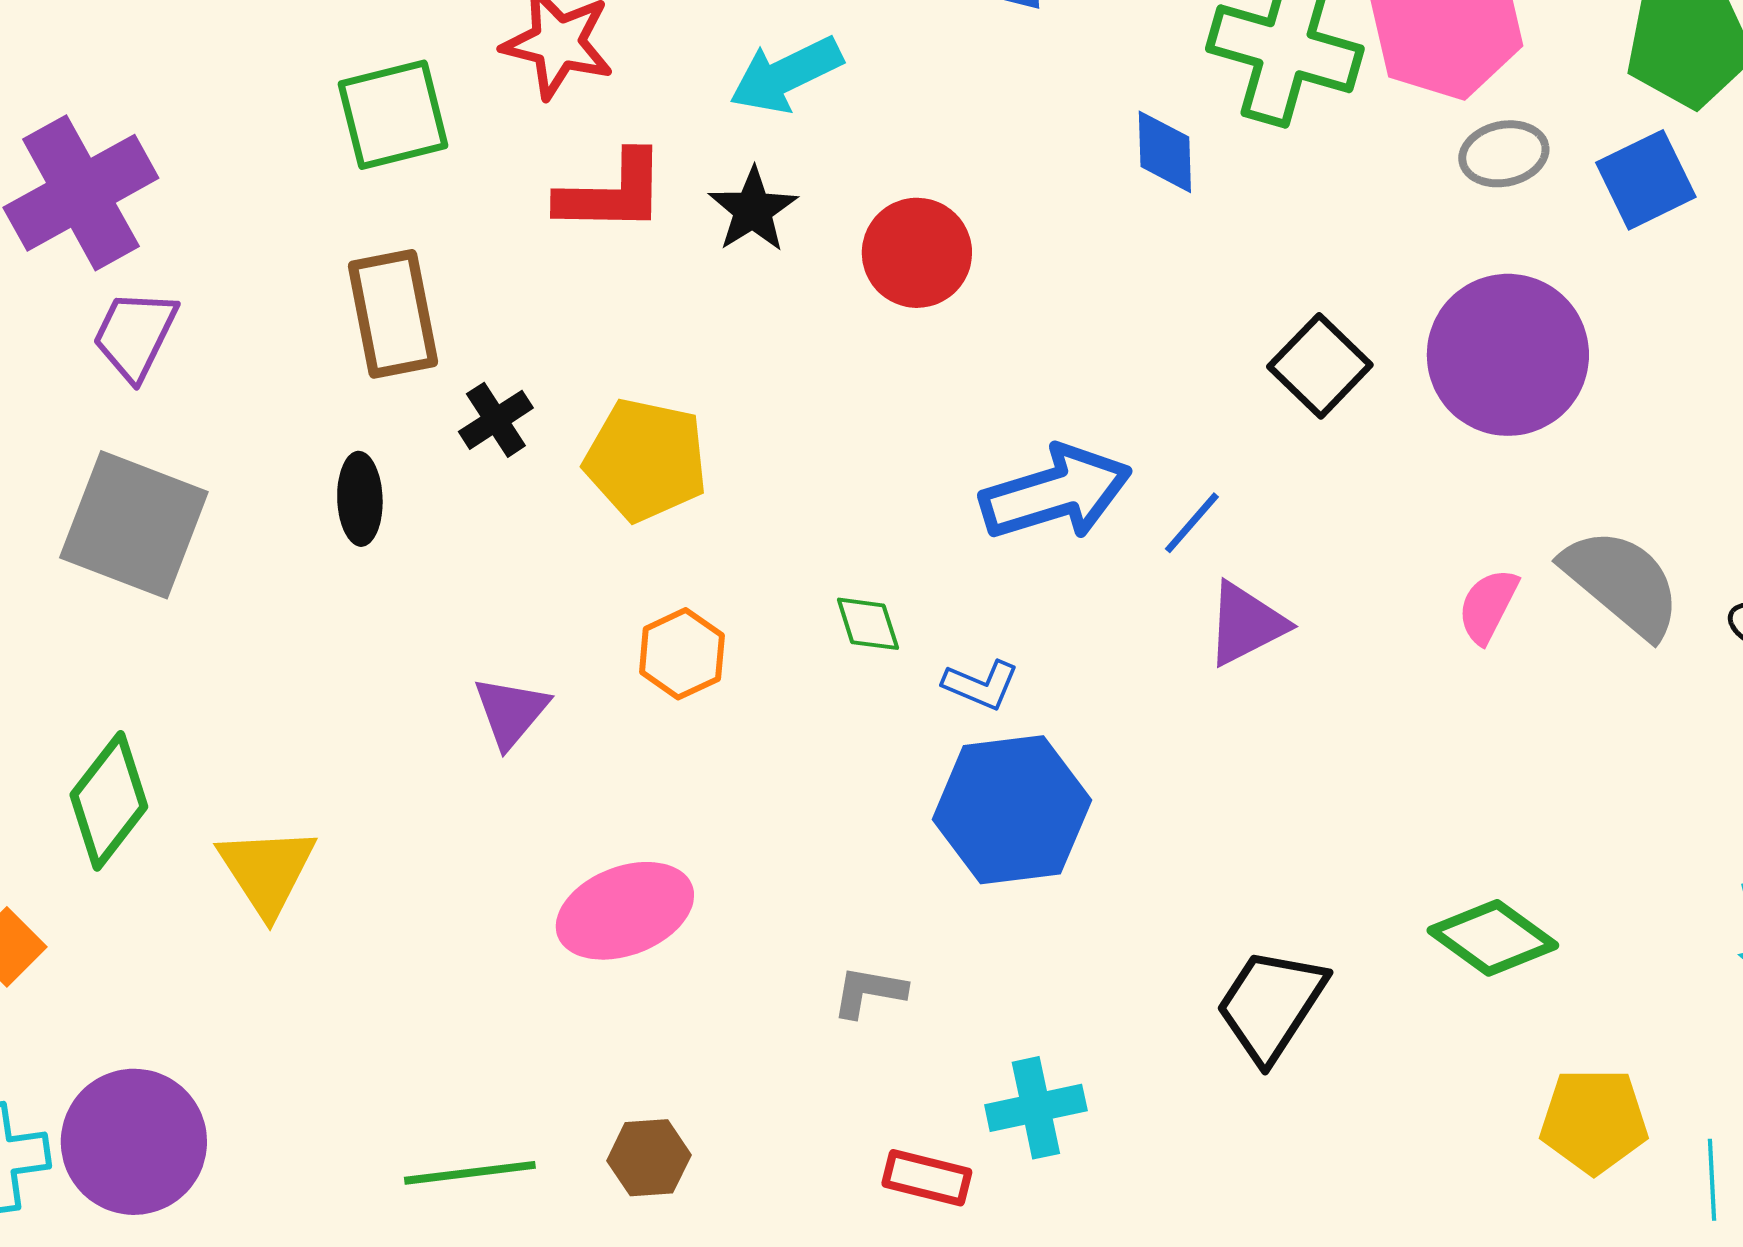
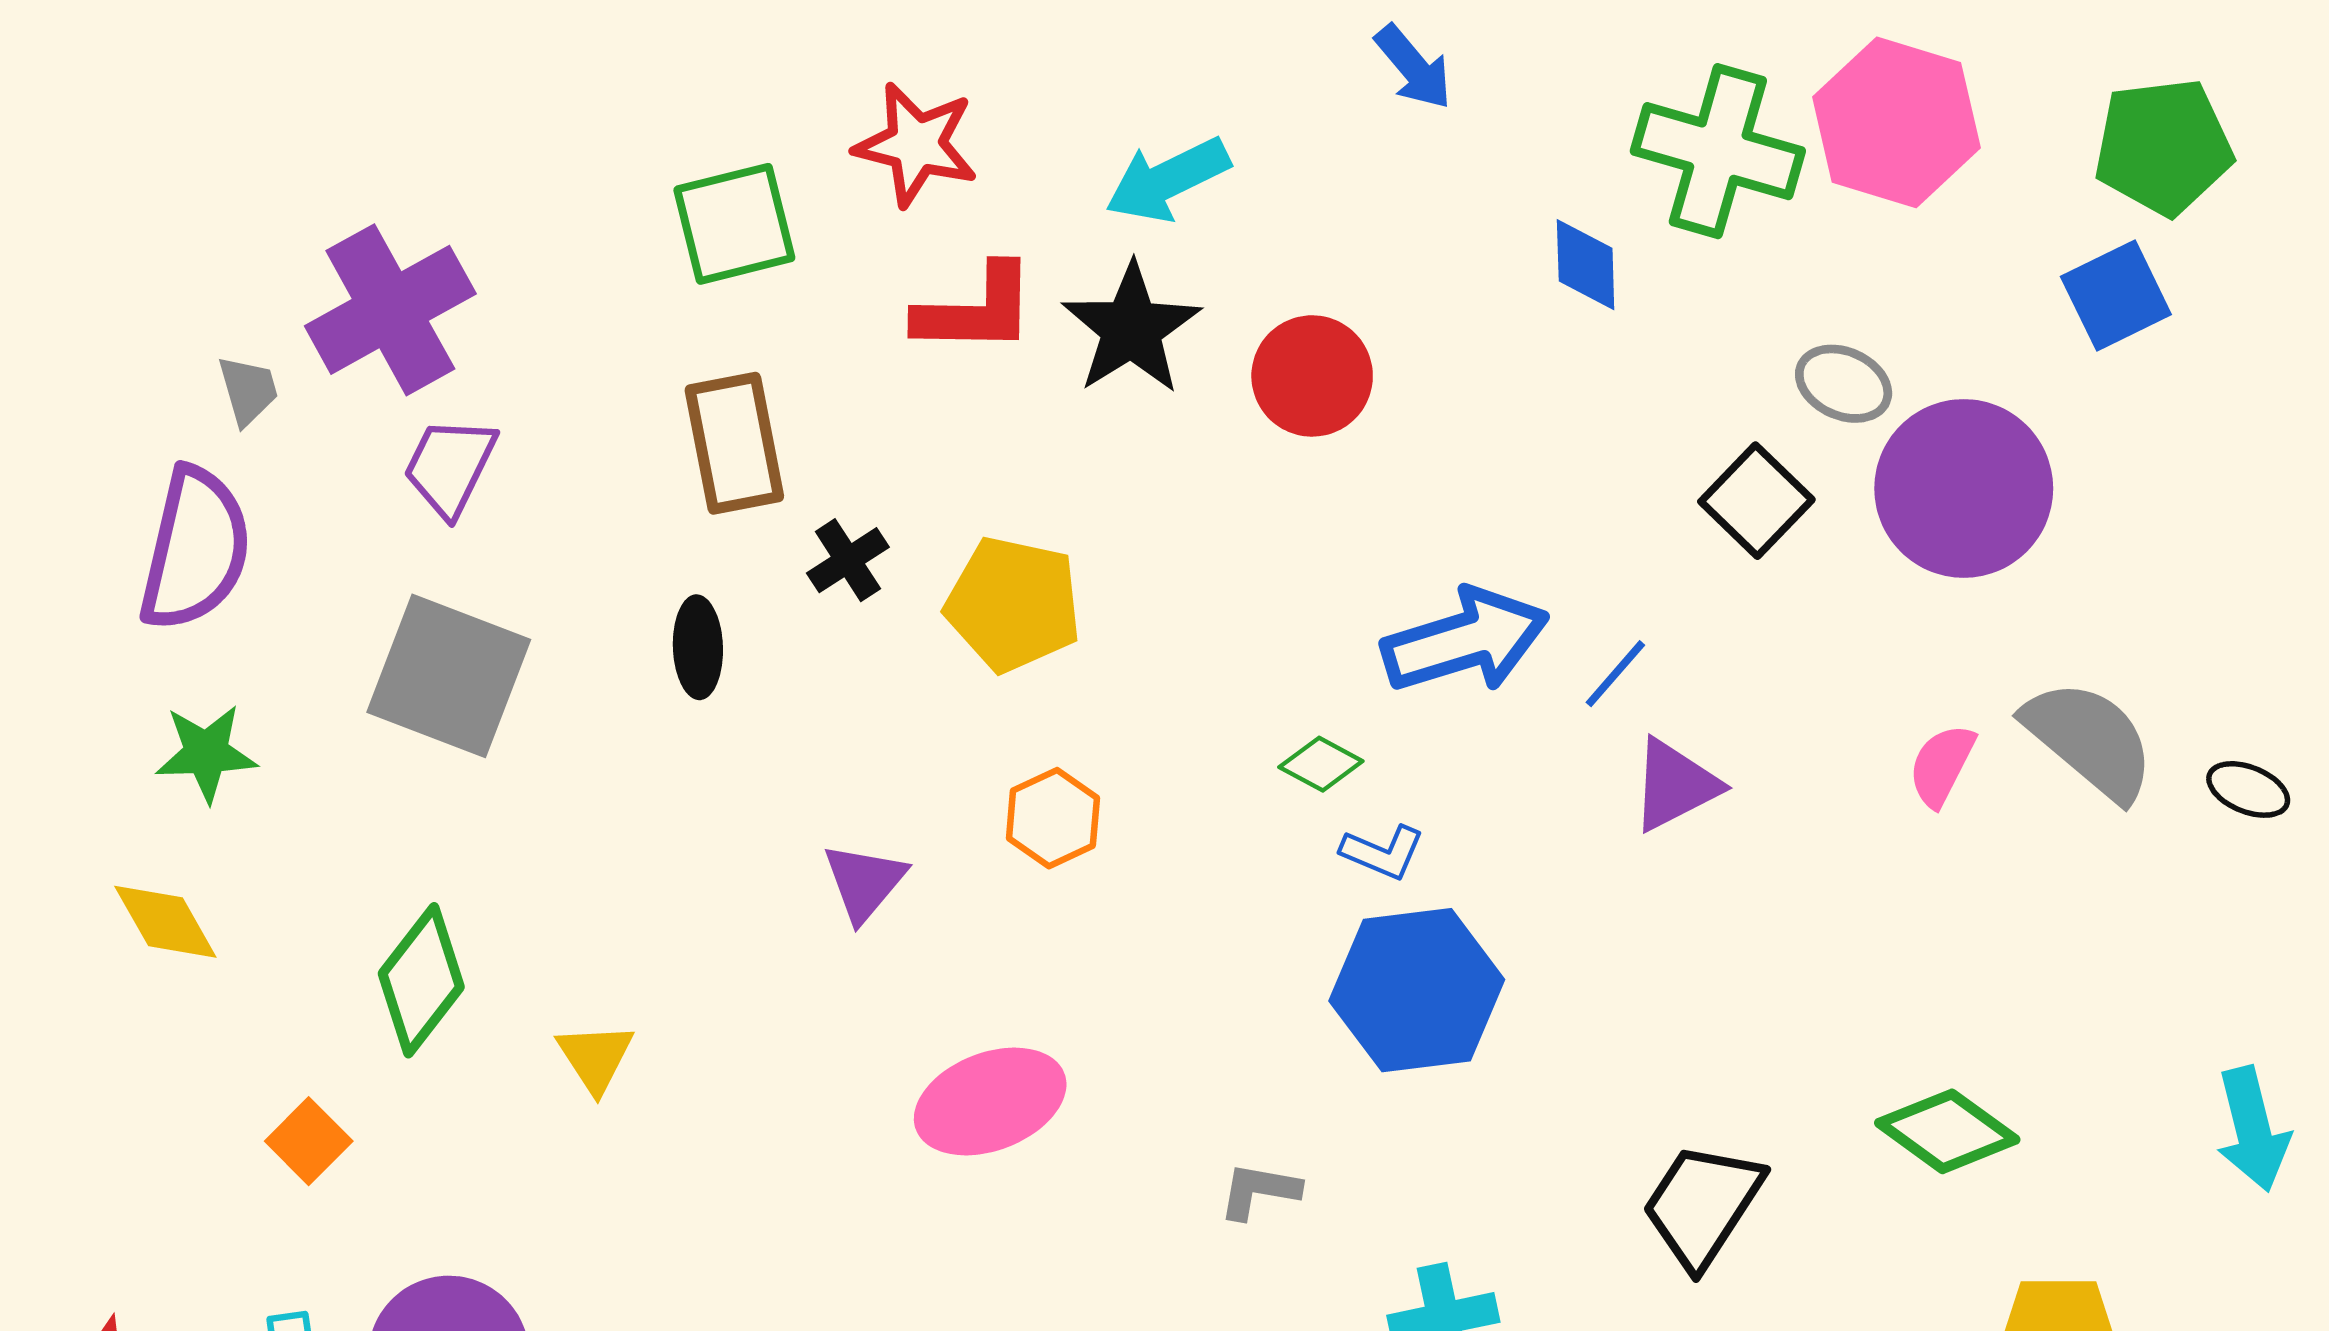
gray ellipse: (1504, 154) -> (1844, 384), moved, turned 36
black star: (753, 210) -> (1131, 329), size x1.4
green diamond: (868, 624) -> (1321, 764), moved, turned -44
yellow triangle: (267, 871) -> (595, 1057), size x0.7

